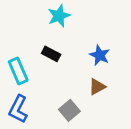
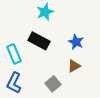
black rectangle: (51, 54) -> (39, 41), size x1.5

